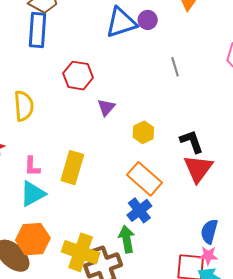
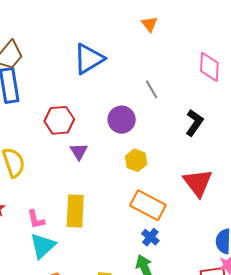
purple circle: (148, 20) -> (122, 120), moved, size x1.4
purple triangle: (106, 107) -> (79, 151), moved
black L-shape: (192, 141) -> (194, 123), moved, turned 68
blue cross: (139, 210) -> (150, 237), size x0.7

